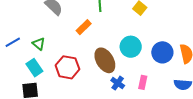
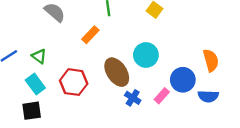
blue circle: (162, 52) -> (183, 80), moved
pink rectangle: (143, 82) -> (162, 96), turned 32

